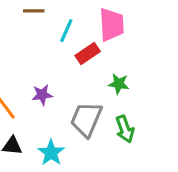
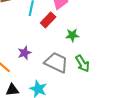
gray trapezoid: (86, 119) -> (56, 62), turned 105

